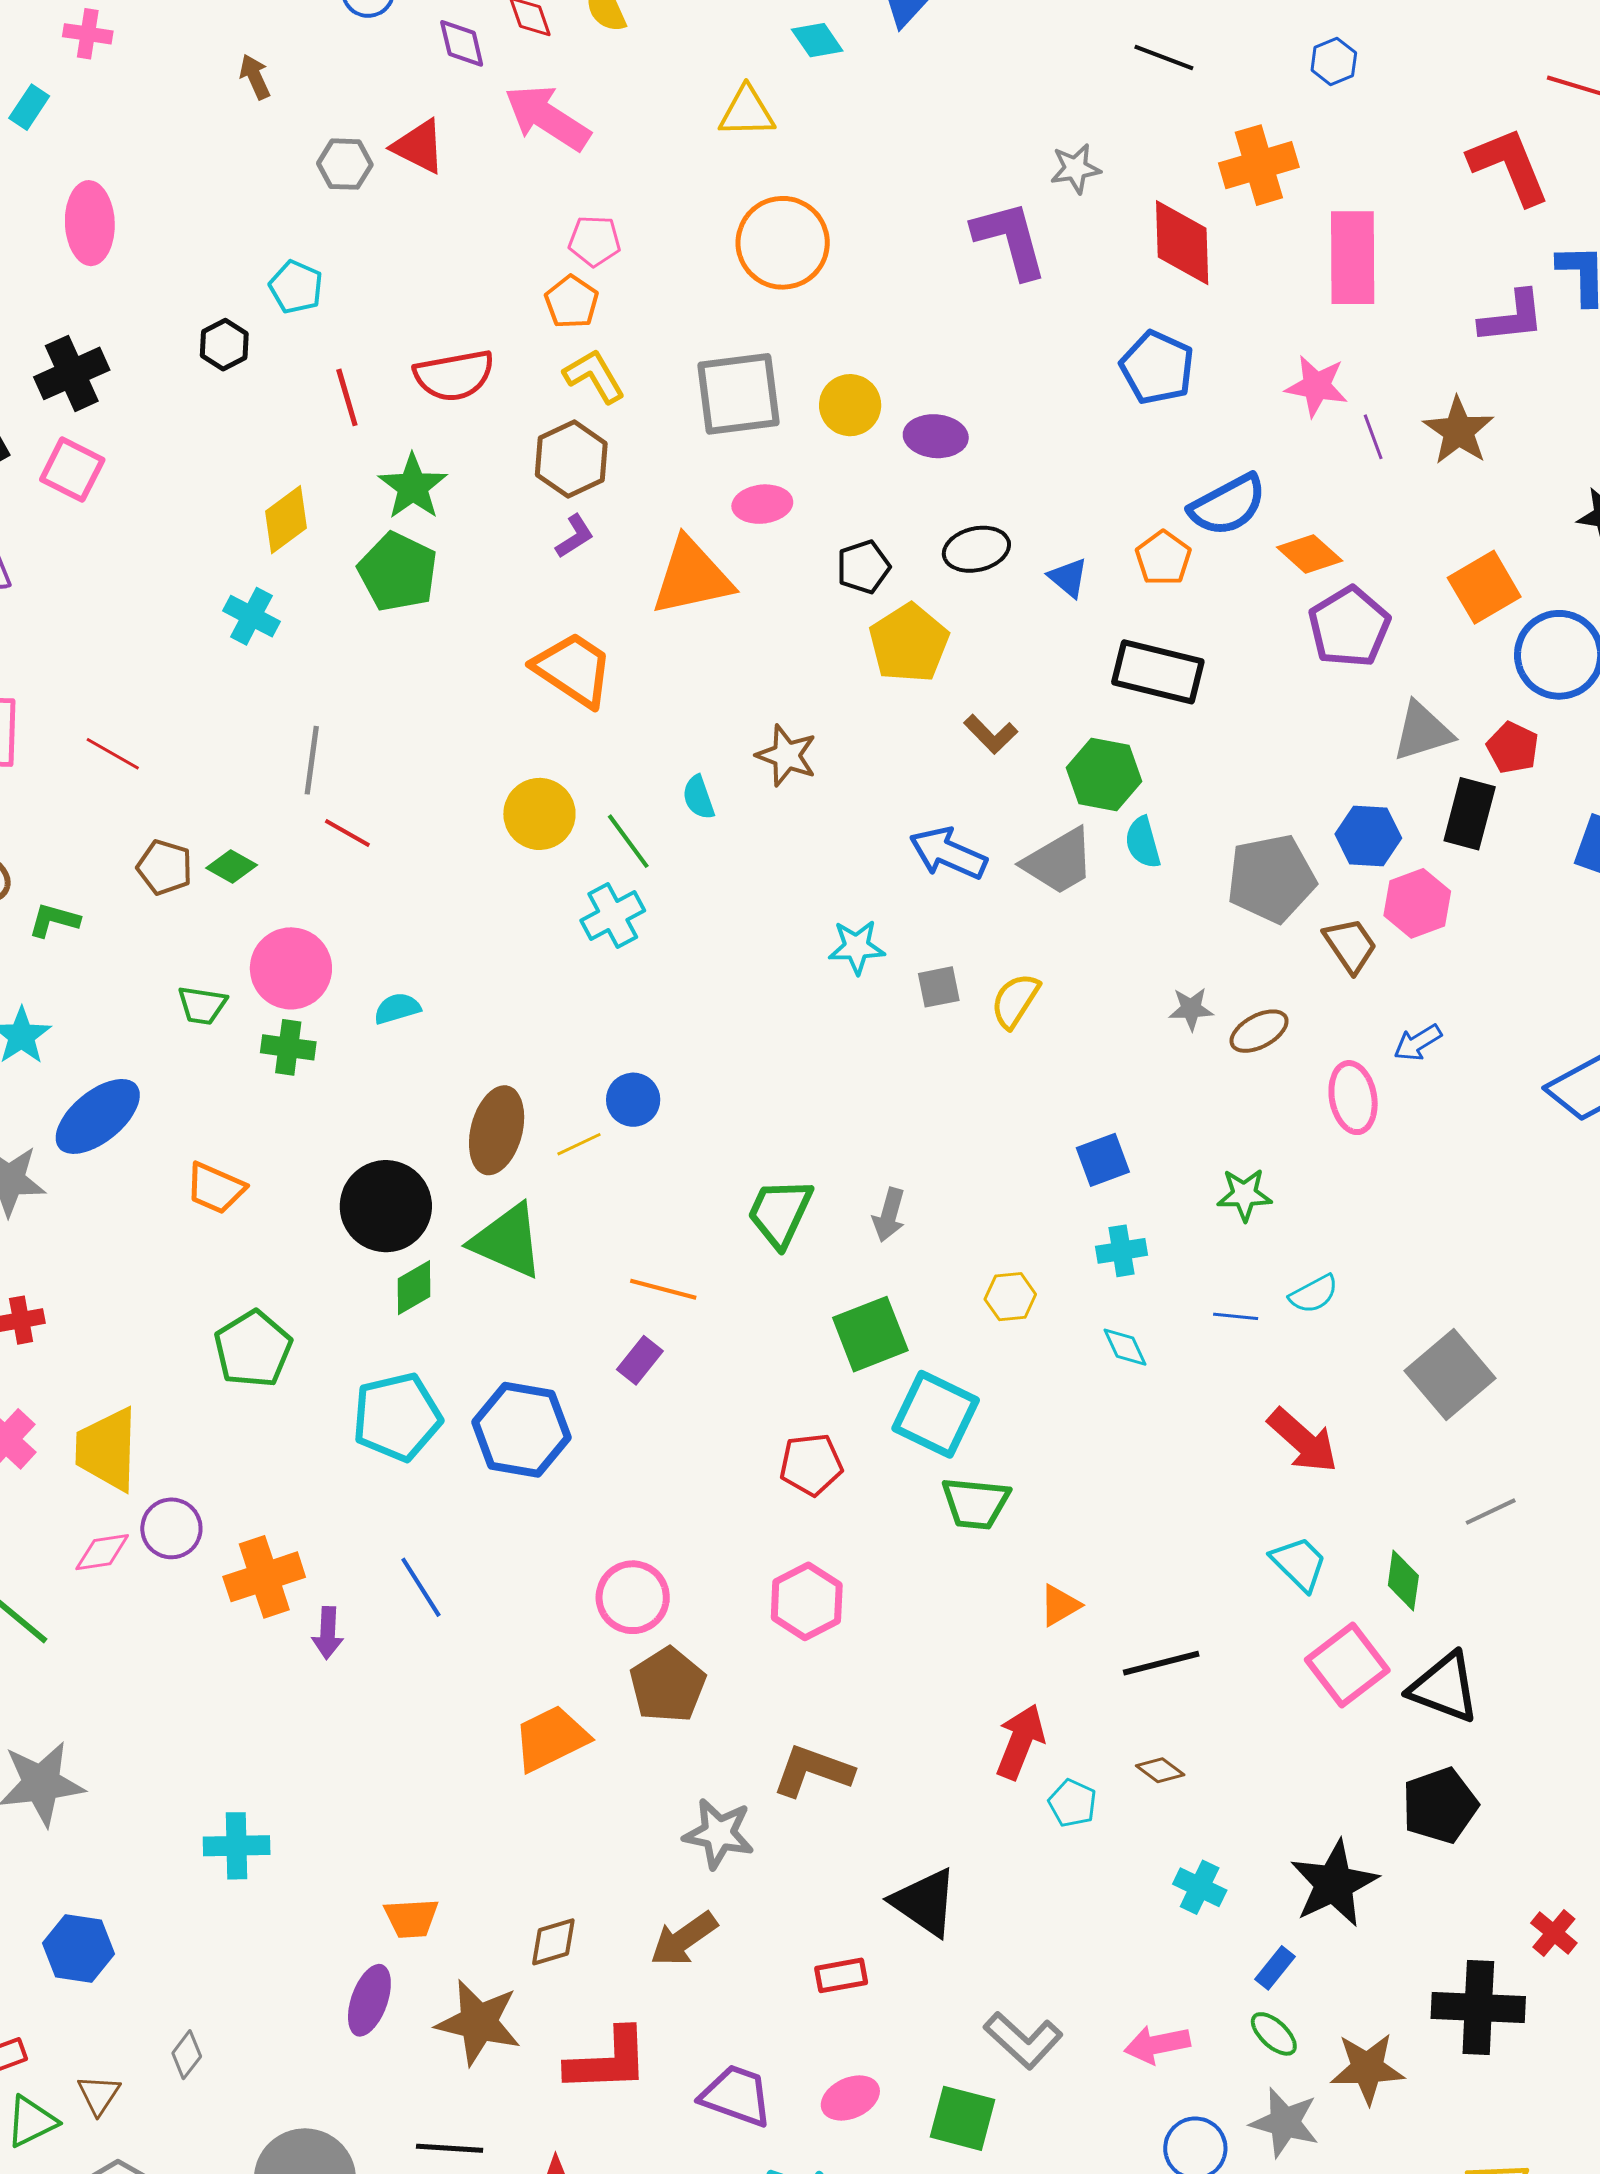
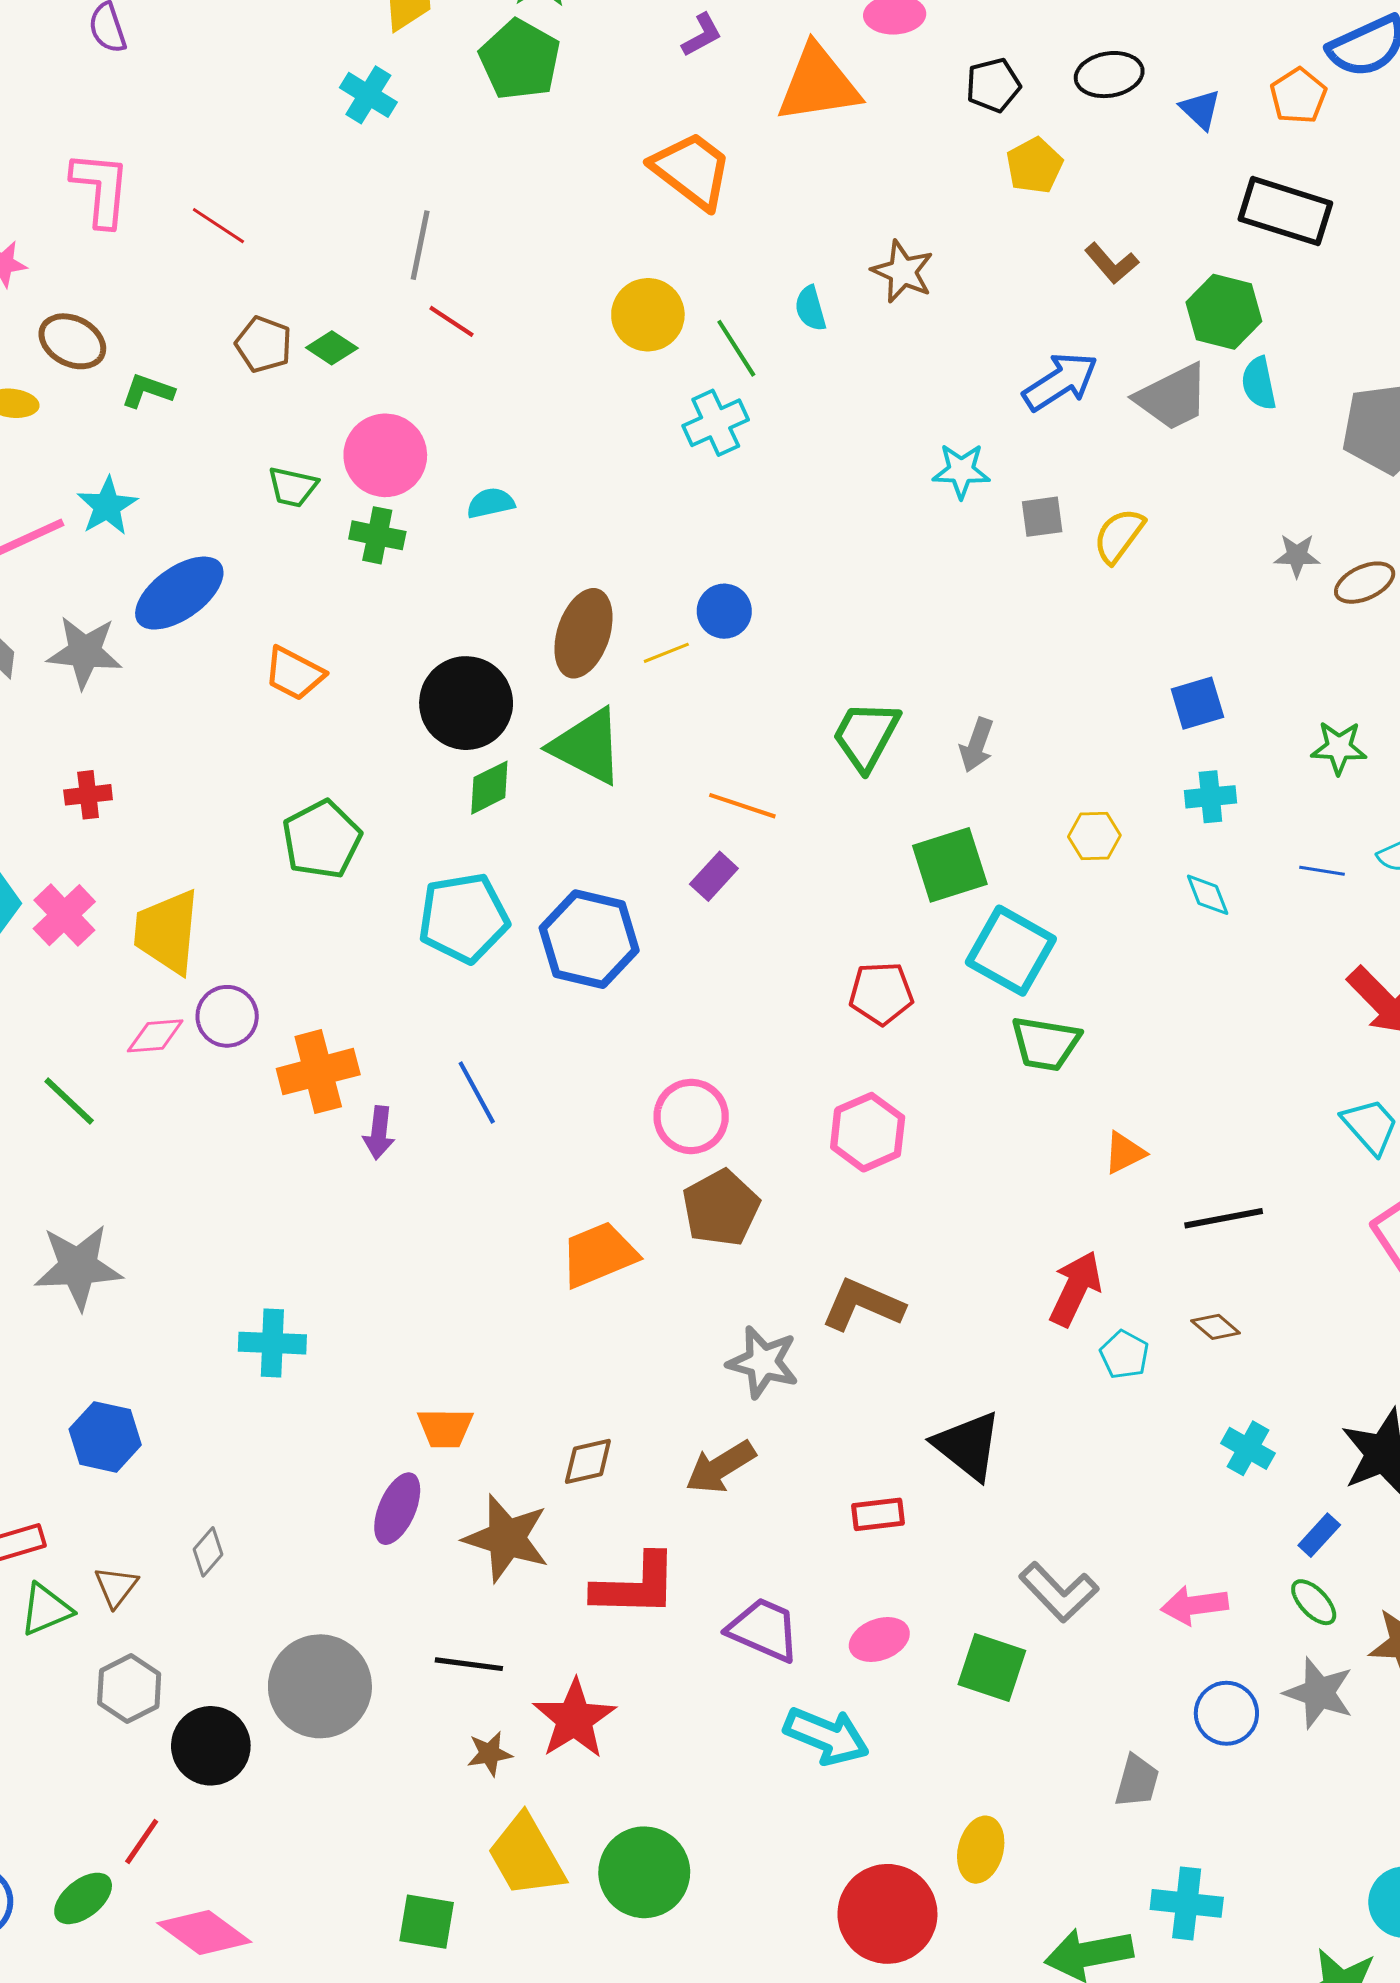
yellow pentagon: (909, 643) -> (1034, 166), size x0.7
blue arrow: (948, 853) -> (1060, 382), turned 120

